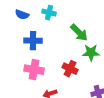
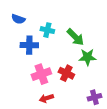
cyan cross: (49, 13) -> (47, 30), moved
pink cross: (34, 70) -> (41, 74), moved, turned -30

